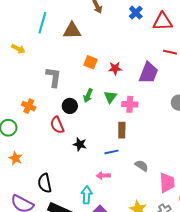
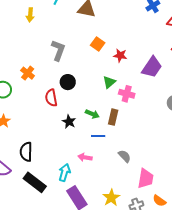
yellow arrow: (18, 49) -> (30, 15), turned 56
green arrow: (88, 96) -> (92, 114), moved, turned -104

